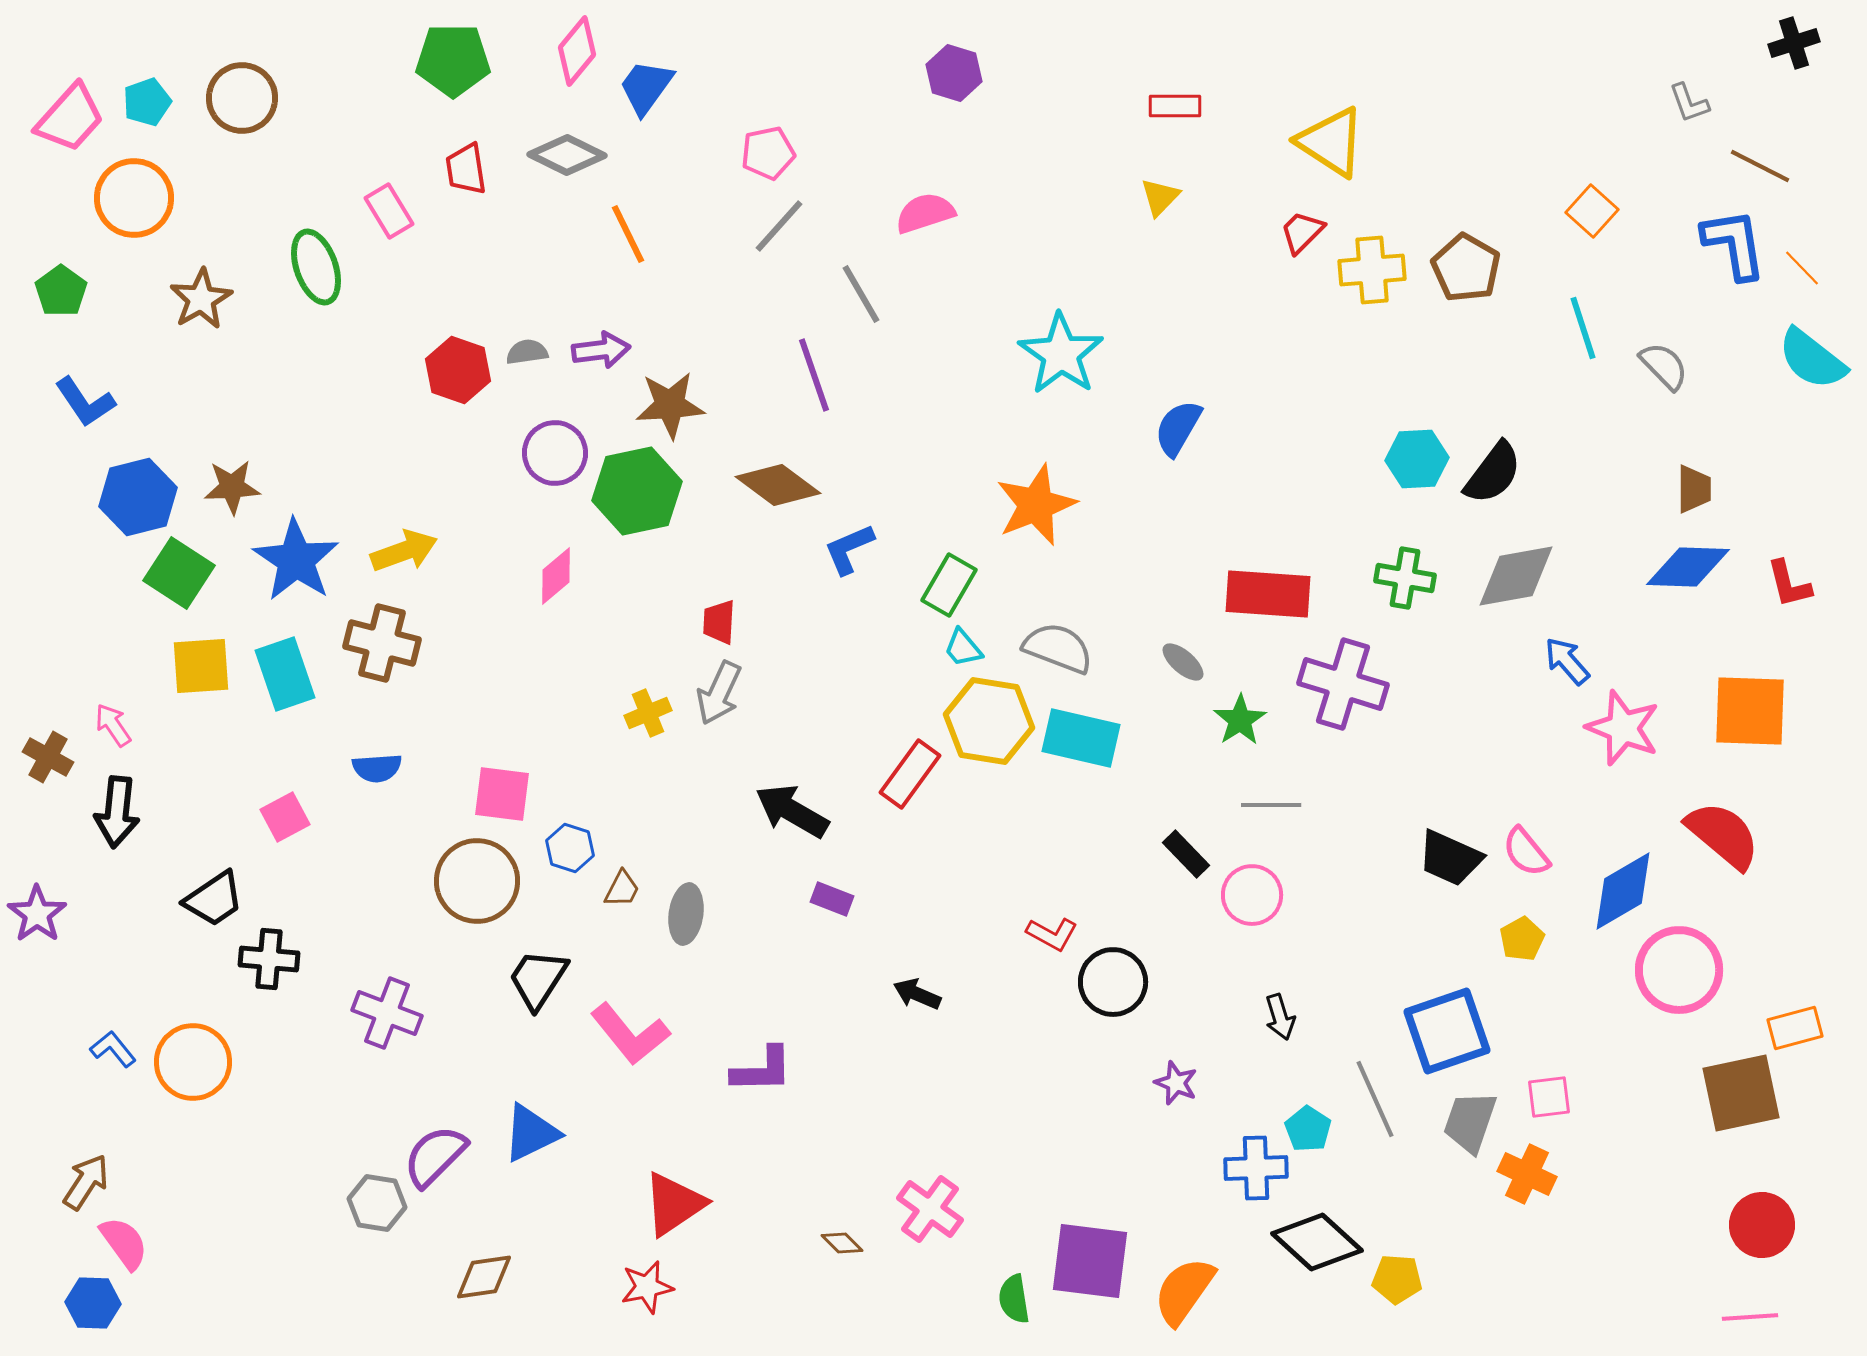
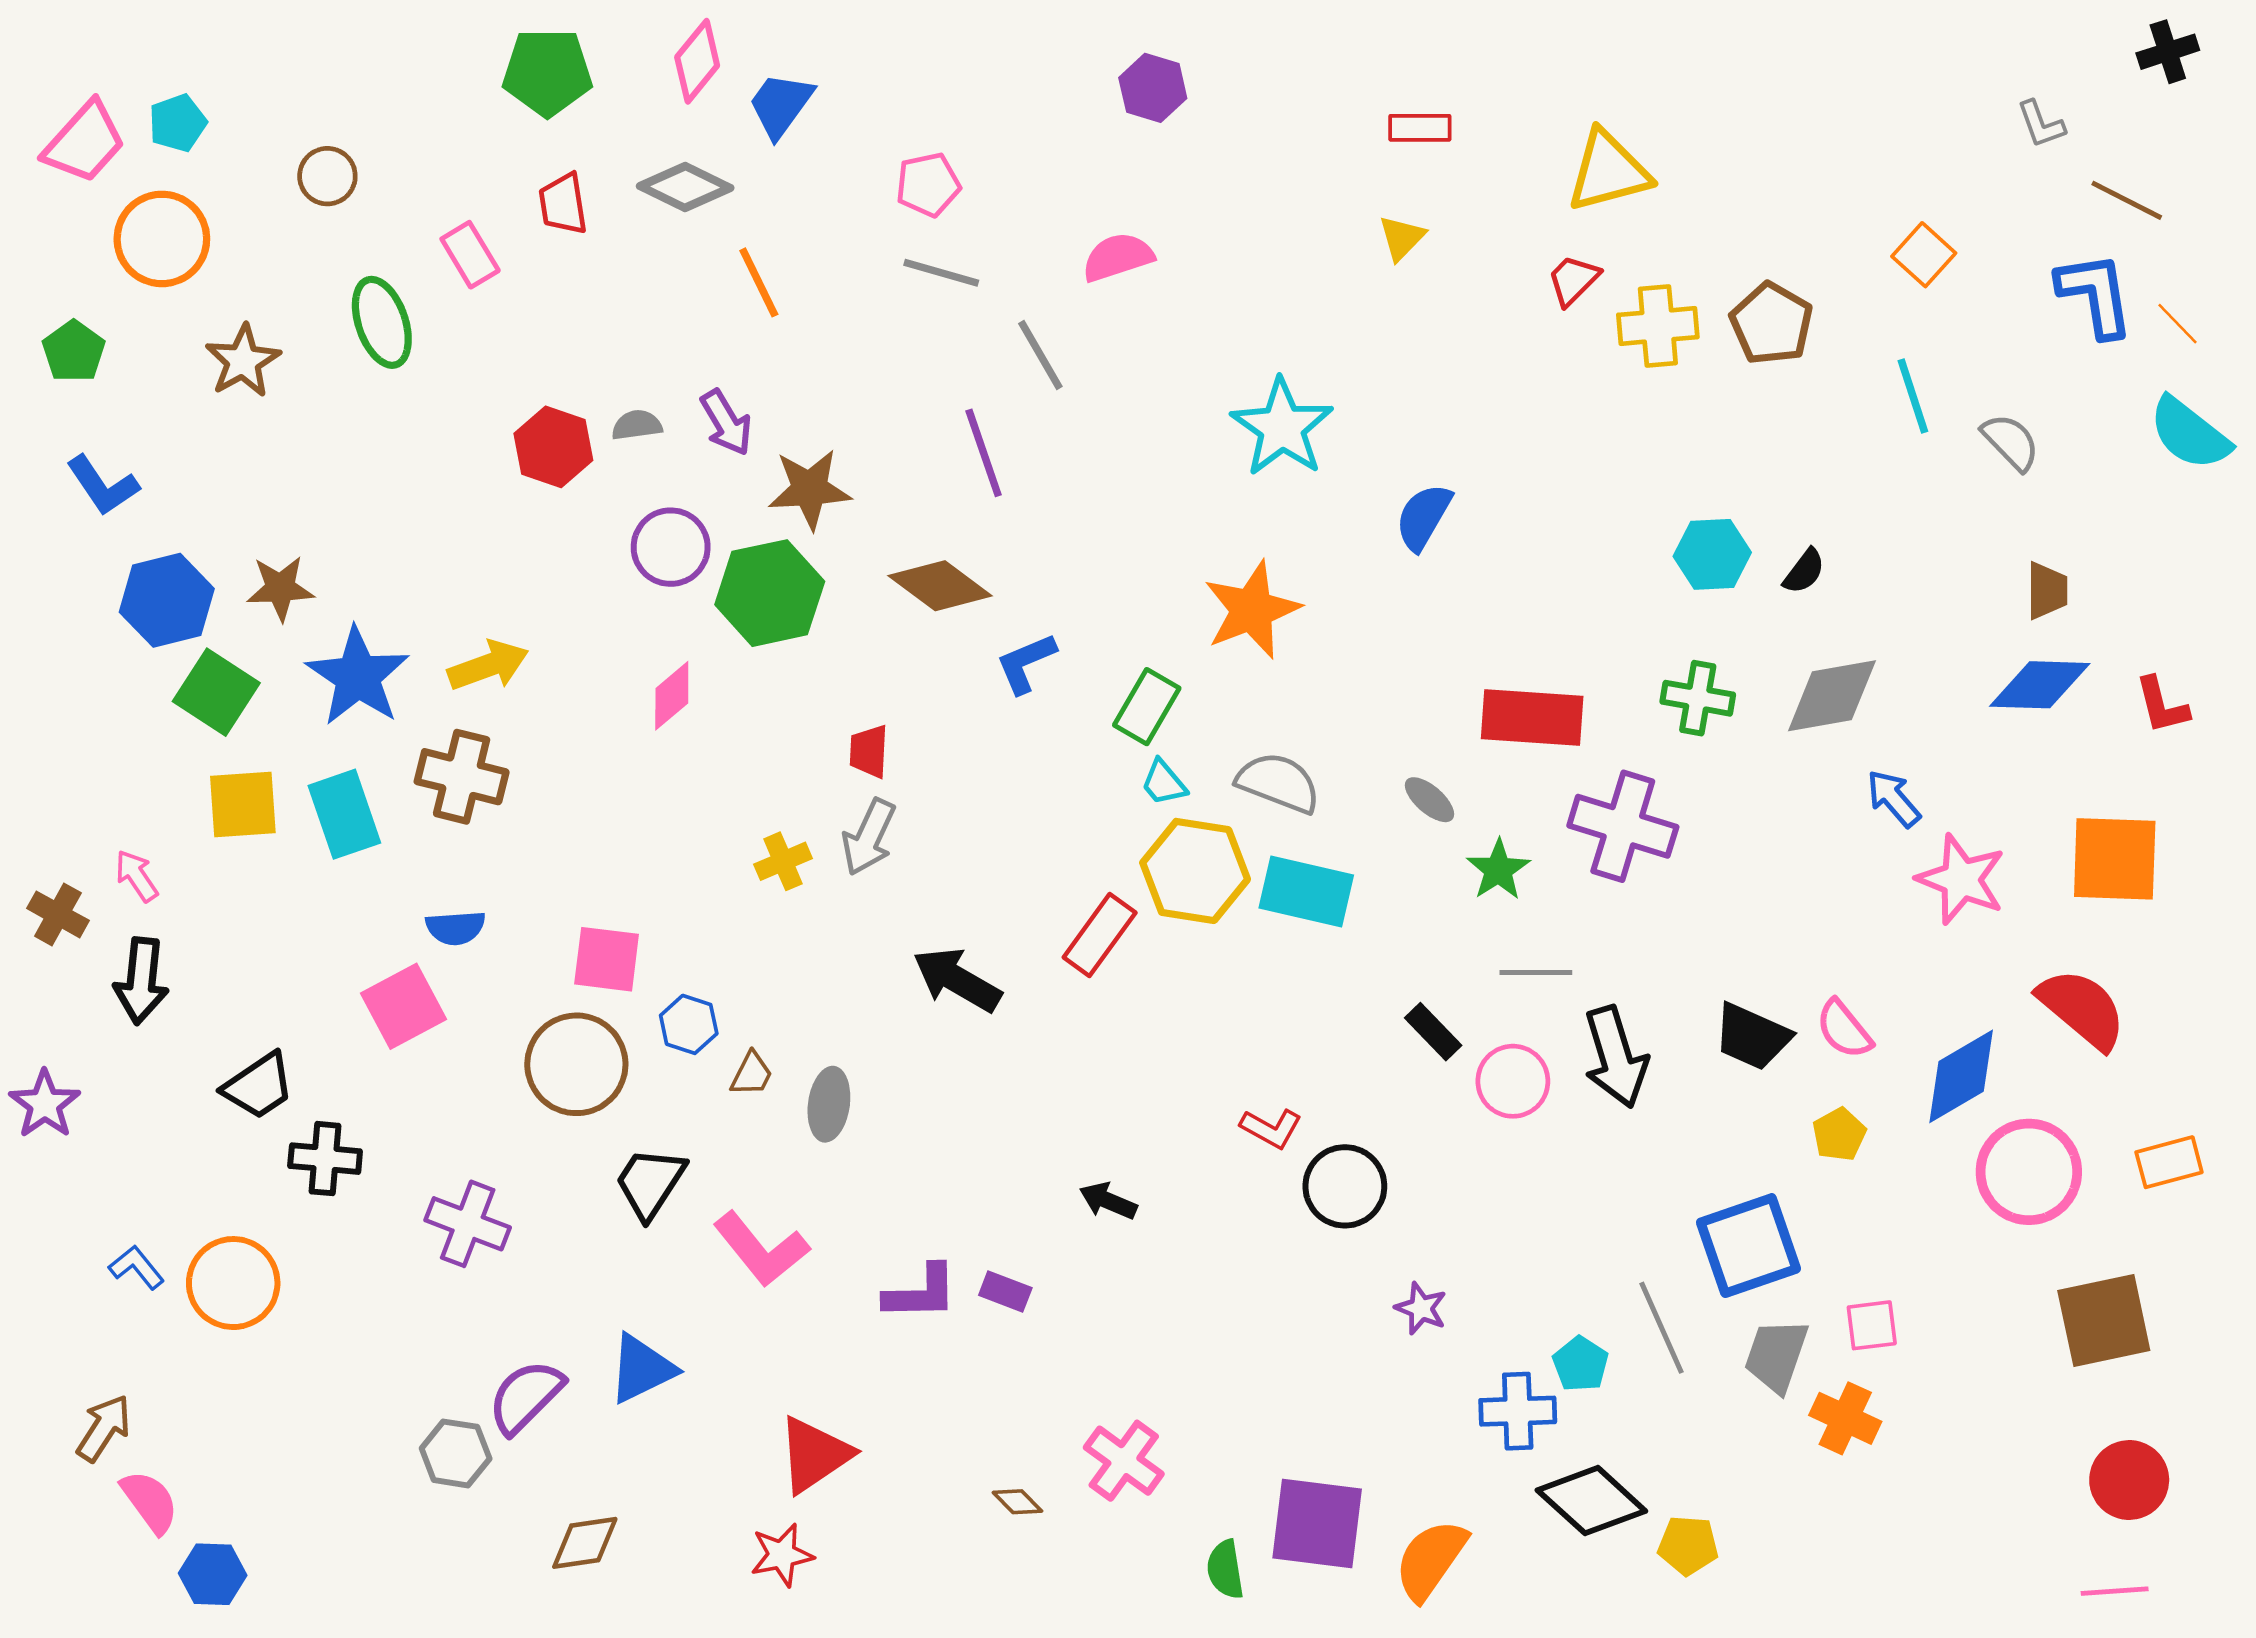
brown circle: (242, 98) -> (327, 176), moved, size x0.7
yellow triangle: (1331, 142) -> (1608, 171), turned -48
gray line: (779, 226) -> (941, 273), turned 64
purple arrow: (601, 350) -> (726, 423), turned 66
black semicircle: (1493, 473) -> (1804, 571), size x0.6
pink square: (285, 817) -> (404, 1006), moved, size x1.4
purple rectangle: (832, 899) -> (1005, 1291), moved
black arrow: (1280, 1017) -> (1616, 1057), moved, size x1.8
orange rectangle: (1795, 1028) -> (2169, 1162), moved
blue hexagon: (93, 1303) -> (213, 1574), moved

